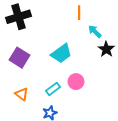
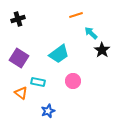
orange line: (79, 13) -> (76, 15), turned 72
black cross: (19, 17) -> (18, 19), size x0.6
cyan rectangle: (53, 89) -> (38, 82), moved, turned 48

